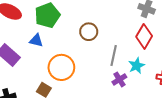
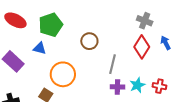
cyan star: (137, 66) -> (137, 85), moved
purple cross: (119, 79) -> (117, 87), turned 32

